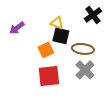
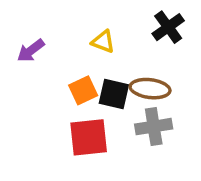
black square: (61, 36) -> (114, 94), moved
gray cross: (85, 70) -> (154, 127), turned 36

